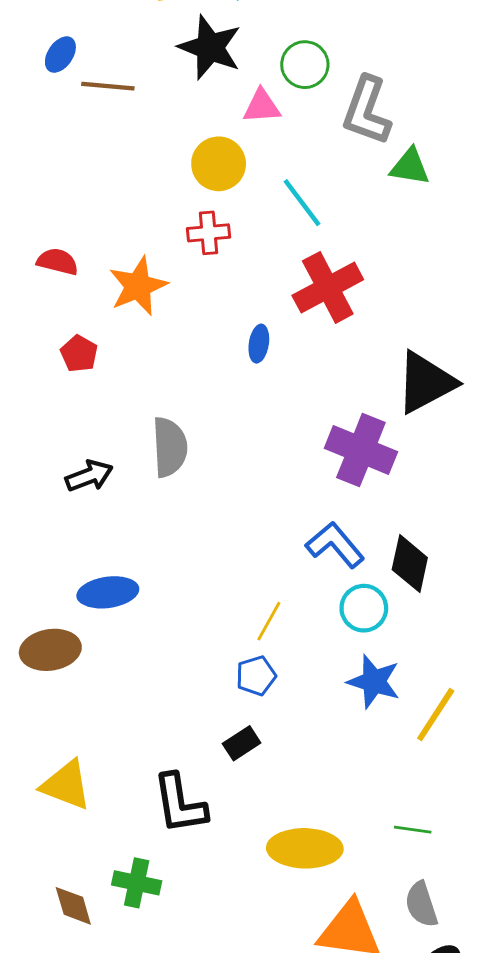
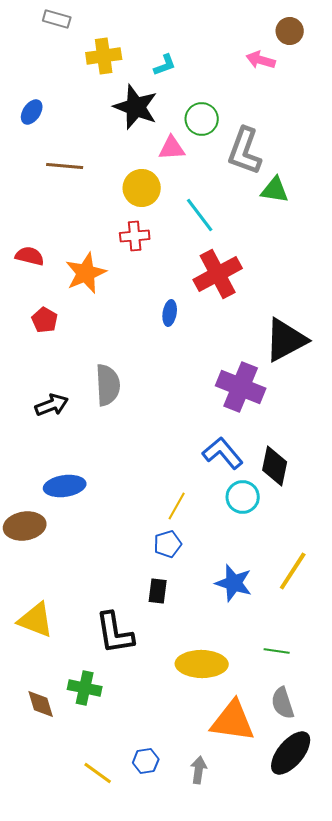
brown line: (108, 86) -> (65, 166), moved
blue star: (374, 682) -> (234, 583), moved
black rectangle: (242, 743) -> (158, 591), turned -50

